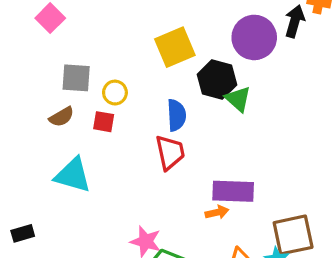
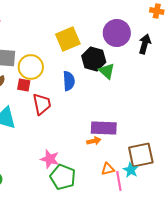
black arrow: (295, 21) -> (145, 44), moved
yellow circle: (115, 93) -> (31, 67), size x1.6
red trapezoid: (170, 152) -> (42, 104), moved

